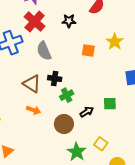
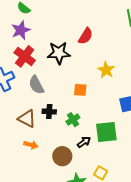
black star: (69, 21) -> (59, 53), size x1.6
orange square: (88, 50) -> (80, 90), moved
green cross: (67, 95) -> (73, 120), moved
green square: (110, 104) -> (106, 132), size x1.6

